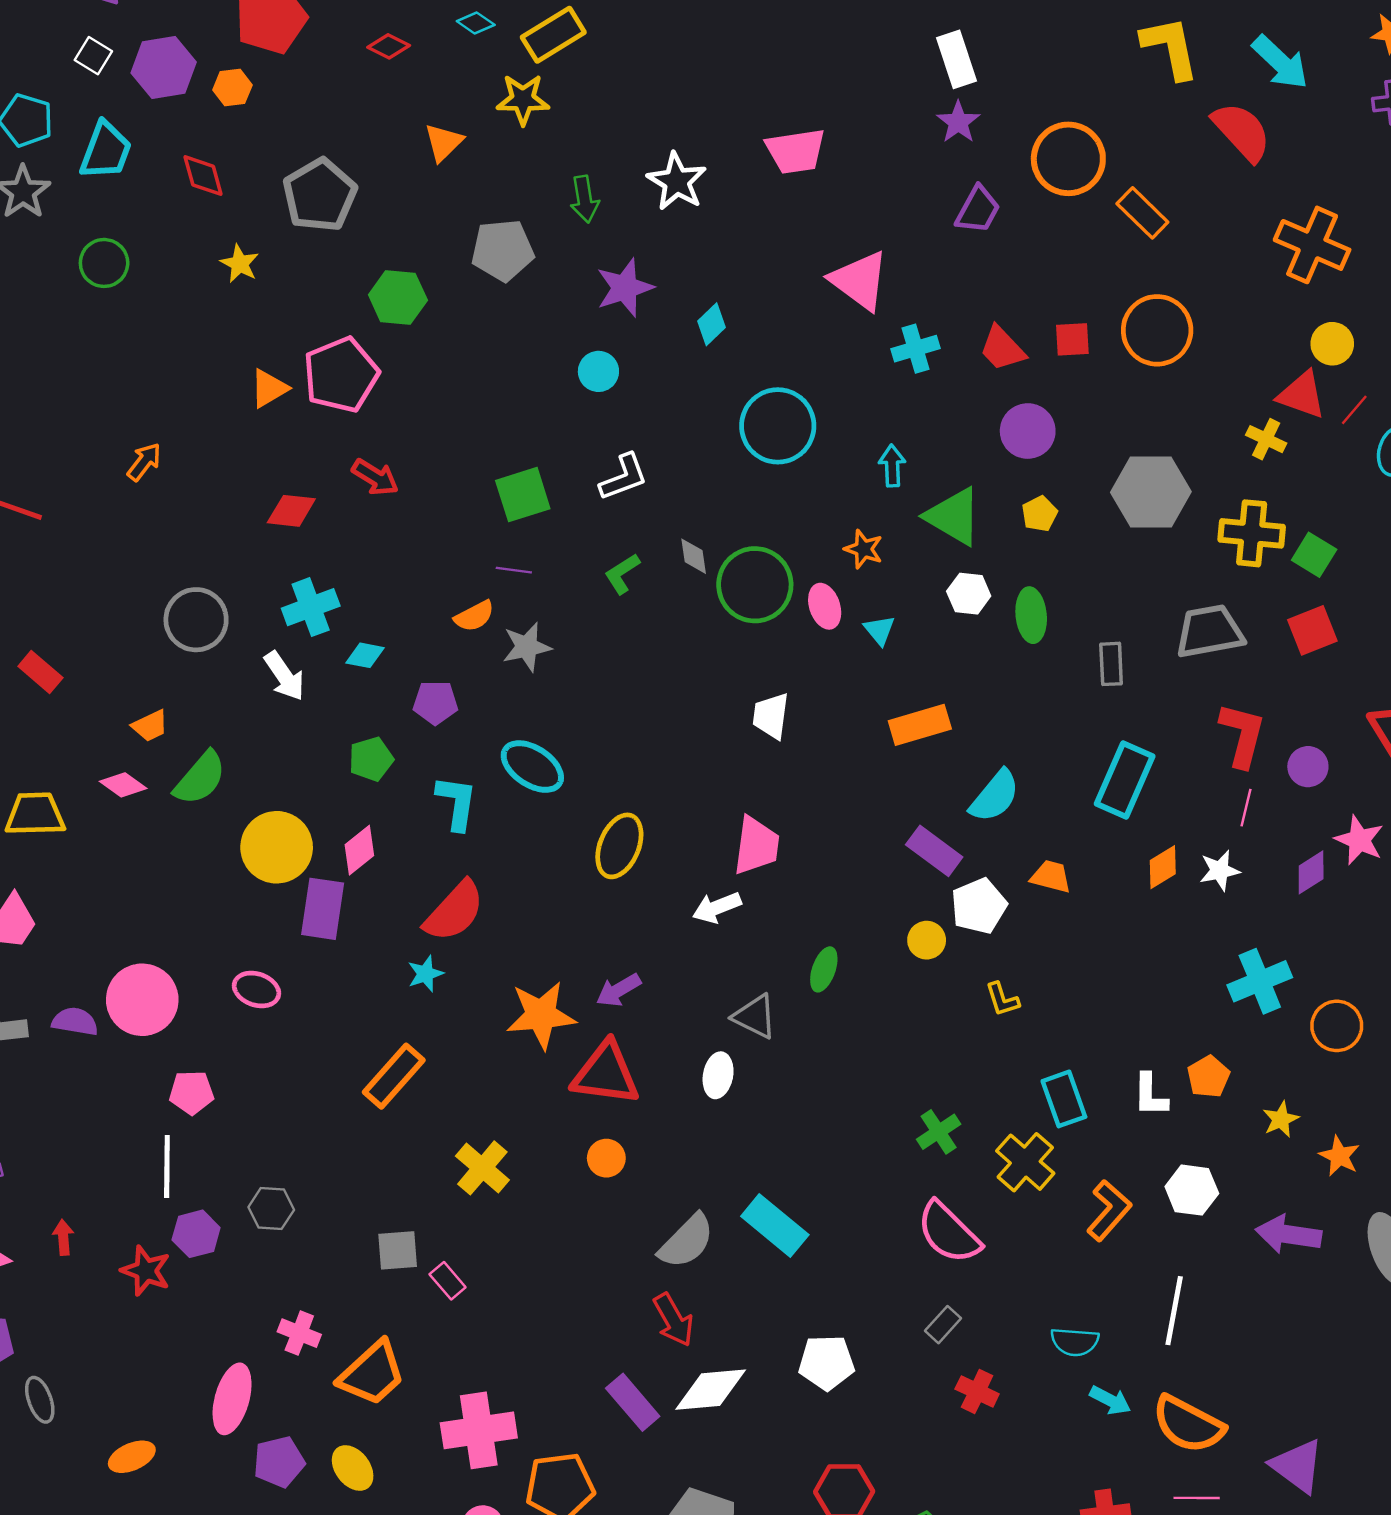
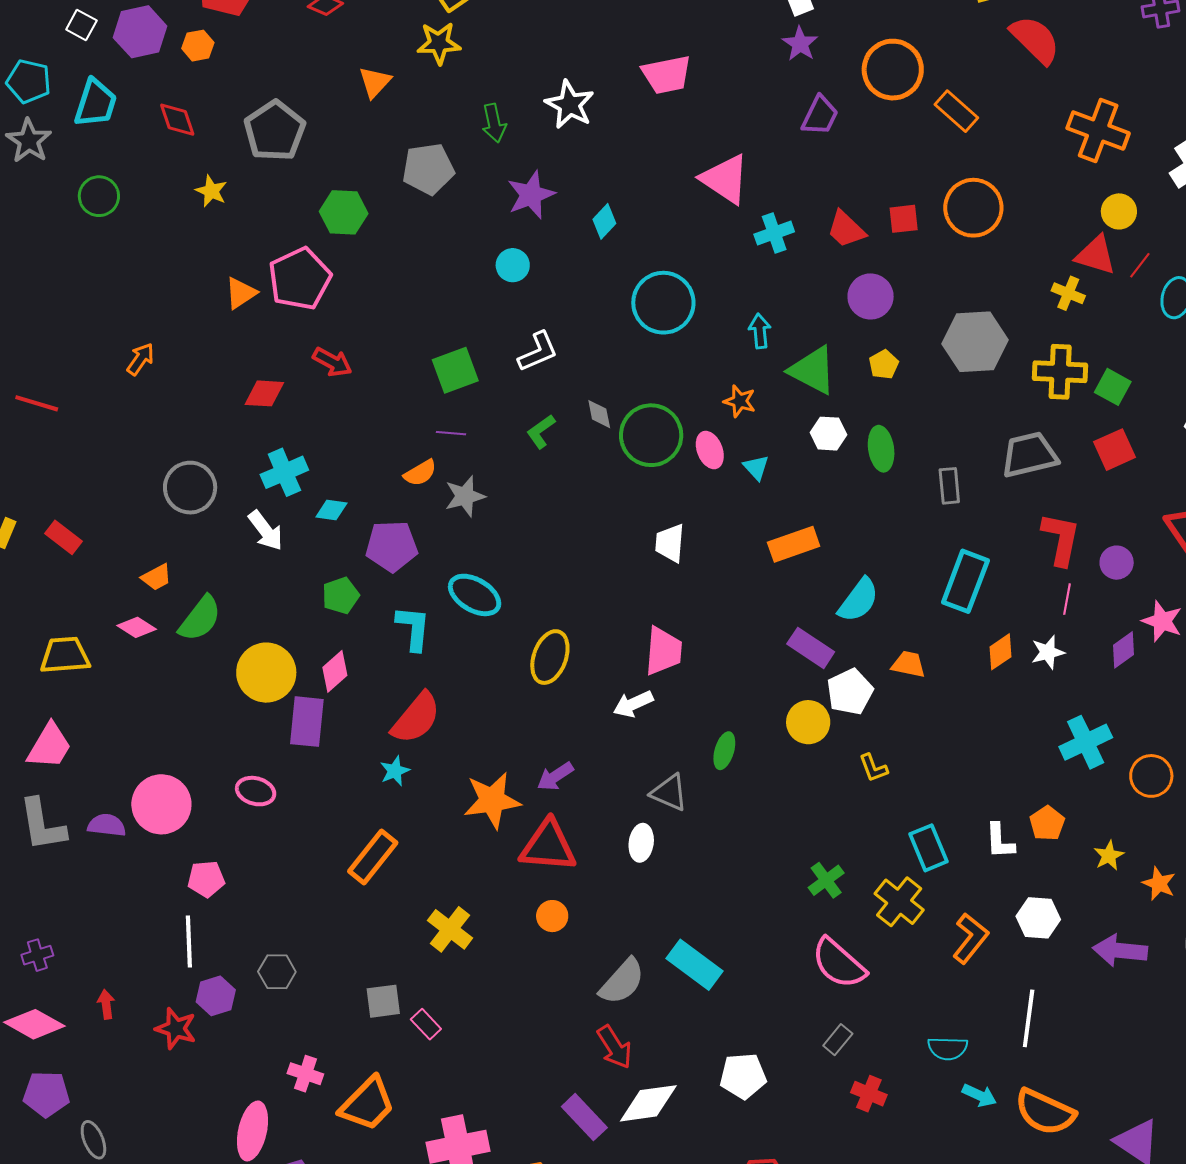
purple pentagon: (435, 703) -> (392, 546), size x1.4
yellow circle: (927, 940) -> (808, 722), size x1.4

